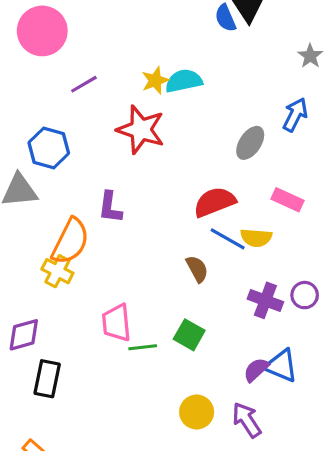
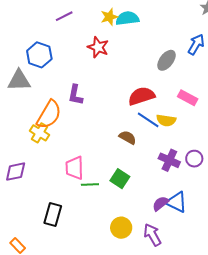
red star: (141, 130) -> (98, 47), size x0.7
brown semicircle: (197, 269) -> (128, 137), turned -36
black rectangle: (47, 379) -> (53, 215), moved

